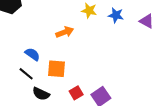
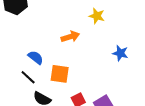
blue star: (116, 15) -> (120, 53), moved

